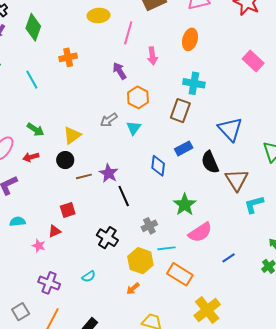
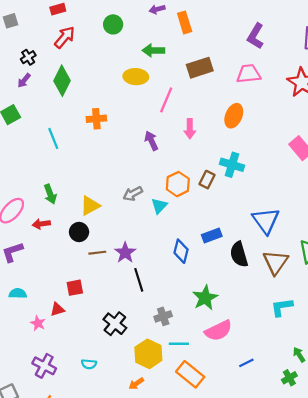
orange hexagon: (138, 97) -> (178, 184), moved
brown rectangle: (180, 111) -> (207, 180), moved, size x0.7
green arrow: (35, 130) -> (50, 194), turned 30
brown triangle: (237, 180) -> (276, 262), moved
cyan semicircle: (89, 276) -> (89, 364), turned 32

